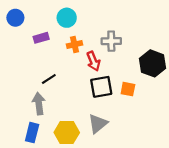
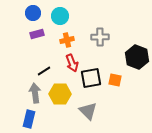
blue circle: (15, 18) -> (33, 13), moved
red arrow: (93, 61) -> (72, 63), moved
gray triangle: (98, 124) -> (88, 111), turned -36
yellow hexagon: (67, 133) -> (60, 94), moved

